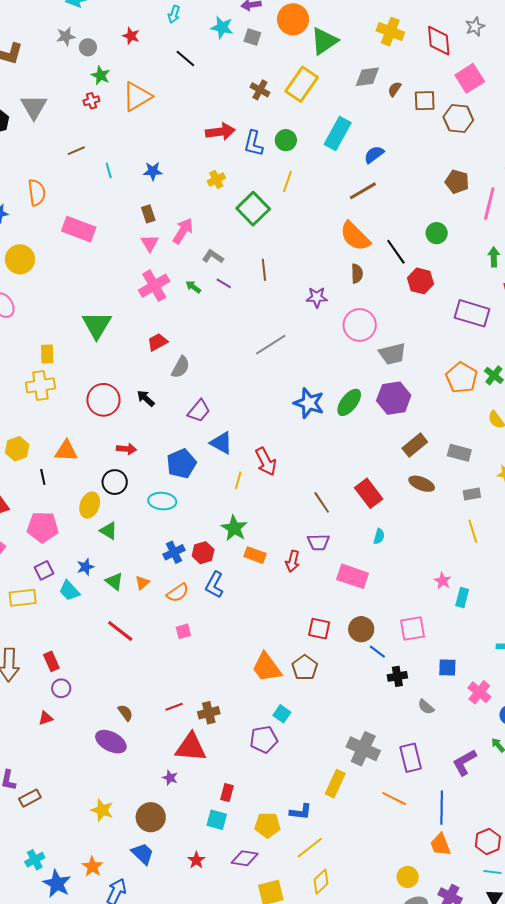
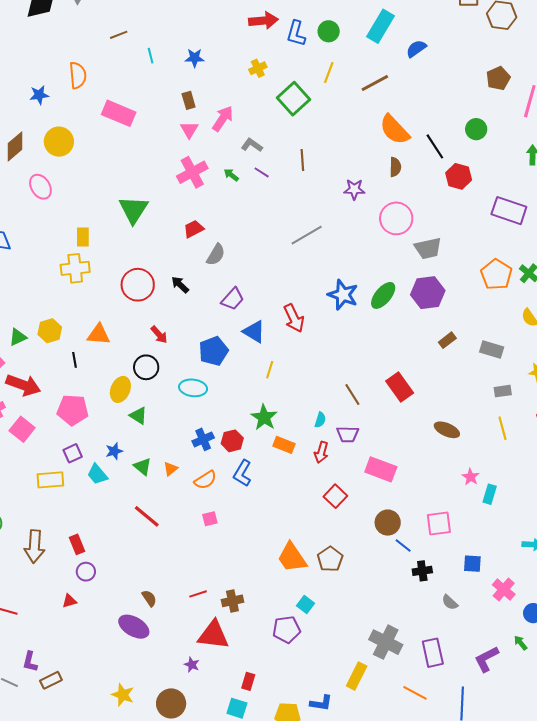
brown pentagon: (457, 182) -> (498, 78), turned 30
brown line: (363, 191) -> (375, 83), moved
brown rectangle: (415, 445) -> (447, 340), size x0.7
red arrow: (126, 449) -> (159, 335), turned 42
red arrow: (266, 462) -> (294, 318), moved
brown ellipse: (422, 484) -> (447, 430), moved
cyan semicircle: (379, 536) -> (320, 420), moved
red square: (319, 629) -> (335, 496), moved, turned 30

